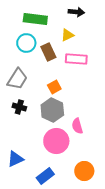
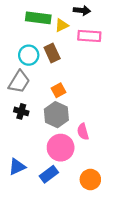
yellow triangle: (67, 35) -> (62, 25), moved
cyan circle: (26, 43) -> (29, 55), moved
pink rectangle: (76, 59) -> (89, 36), moved
blue rectangle: (45, 176) -> (49, 174), moved

